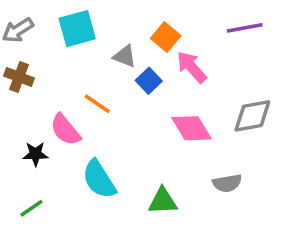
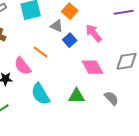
orange square: (166, 37) -> (70, 11), moved
gray semicircle: (227, 183) -> (111, 98), turned -126
green triangle: (163, 201) -> (76, 96), moved

